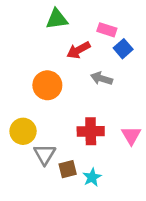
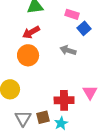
red arrow: (78, 50) -> (31, 32), moved
red cross: (91, 131) -> (64, 100), moved
gray triangle: (45, 154) -> (23, 118), moved

